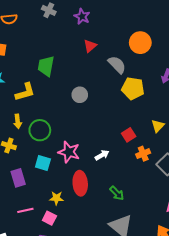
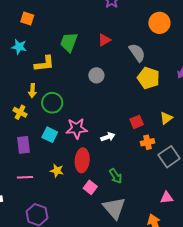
orange circle: (140, 43) -> (159, 23), moved
red triangle: (90, 46) -> (104, 40), moved
pink star: (69, 152) -> (77, 129), turned -30
pink square: (49, 218) -> (90, 187), moved

